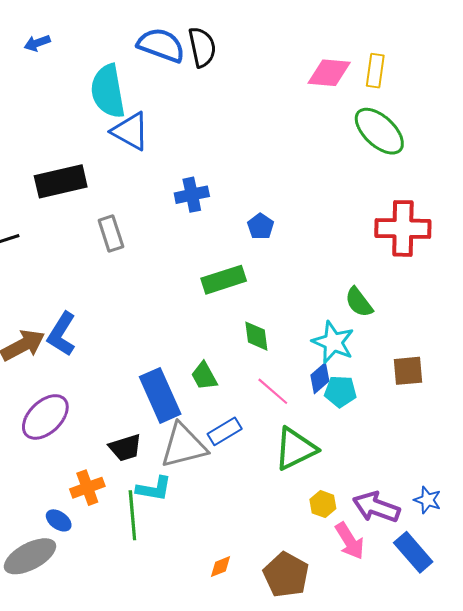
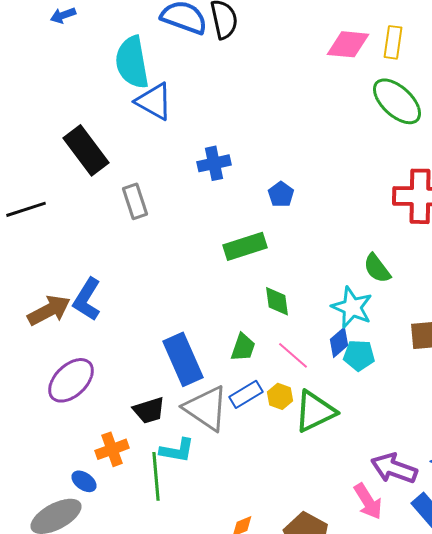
black rectangle: (61, 181) -> (86, 150), turned 66
green trapezoid: (204, 376) -> (243, 347), moved, turned -132
gray triangle: (184, 446) -> (206, 408), turned 48
yellow hexagon: (323, 504) -> (280, 396), moved

